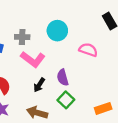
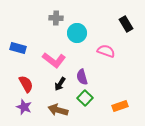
gray cross: (22, 37) -> (56, 18), moved

